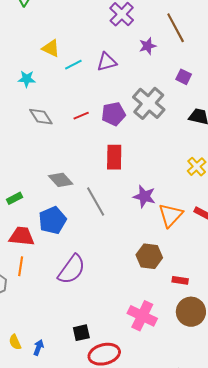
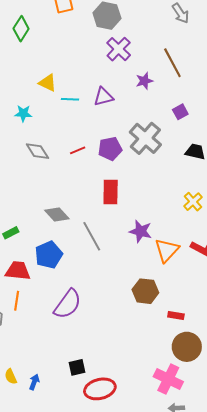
cyan line: (73, 65) -> (70, 99), turned 30
purple square: (184, 77) -> (180, 112), turned 35
pink cross: (142, 316) -> (168, 379), moved

